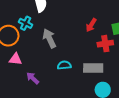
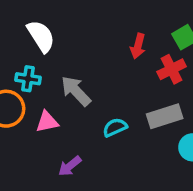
pink triangle: (16, 59) -> (47, 122), moved
purple arrow: (33, 78) -> (70, 166), turned -64

